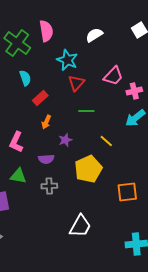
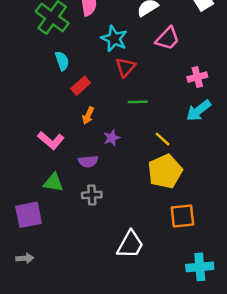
pink trapezoid: (113, 76) -> (168, 39), moved
pink L-shape: (16, 142) -> (51, 140), turned -75
yellow pentagon: (88, 169) -> (165, 171), moved
orange square: (127, 192) -> (182, 216), moved

